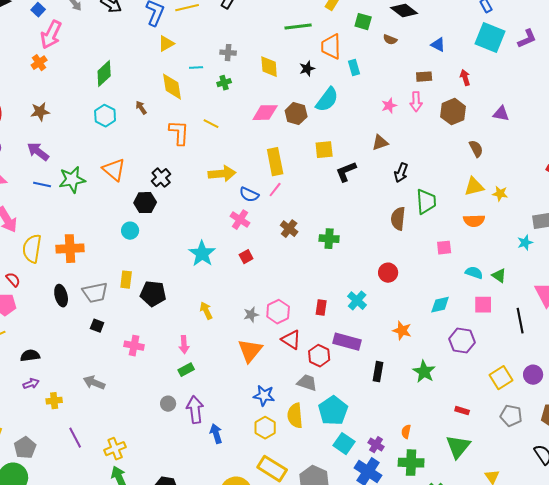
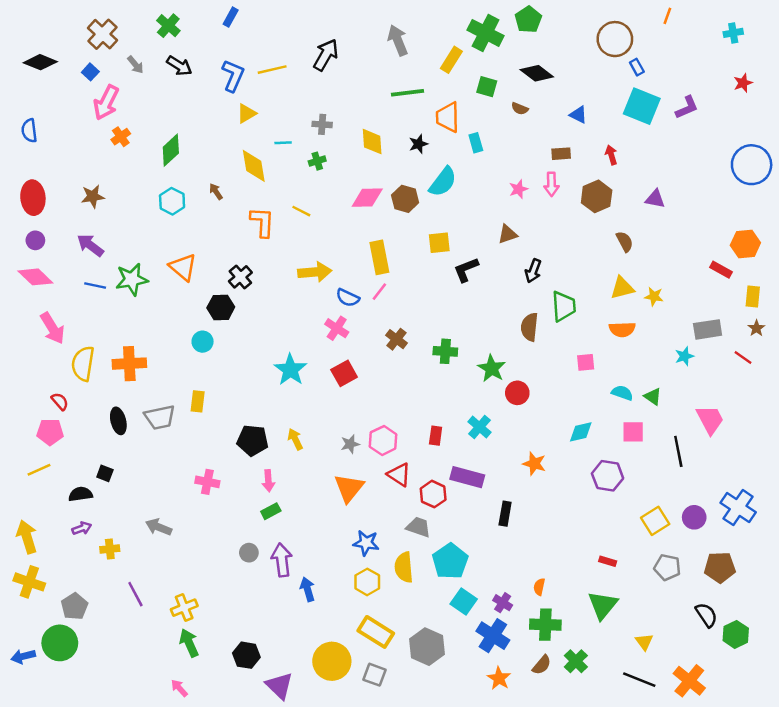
orange cross: (39, 63) -> (121, 137), moved
red square: (246, 257) -> (344, 373), size x1.5
black pentagon: (153, 294) -> (253, 440), moved
black square: (97, 326) -> (105, 473), moved
green star: (424, 372) -> (492, 368), moved

